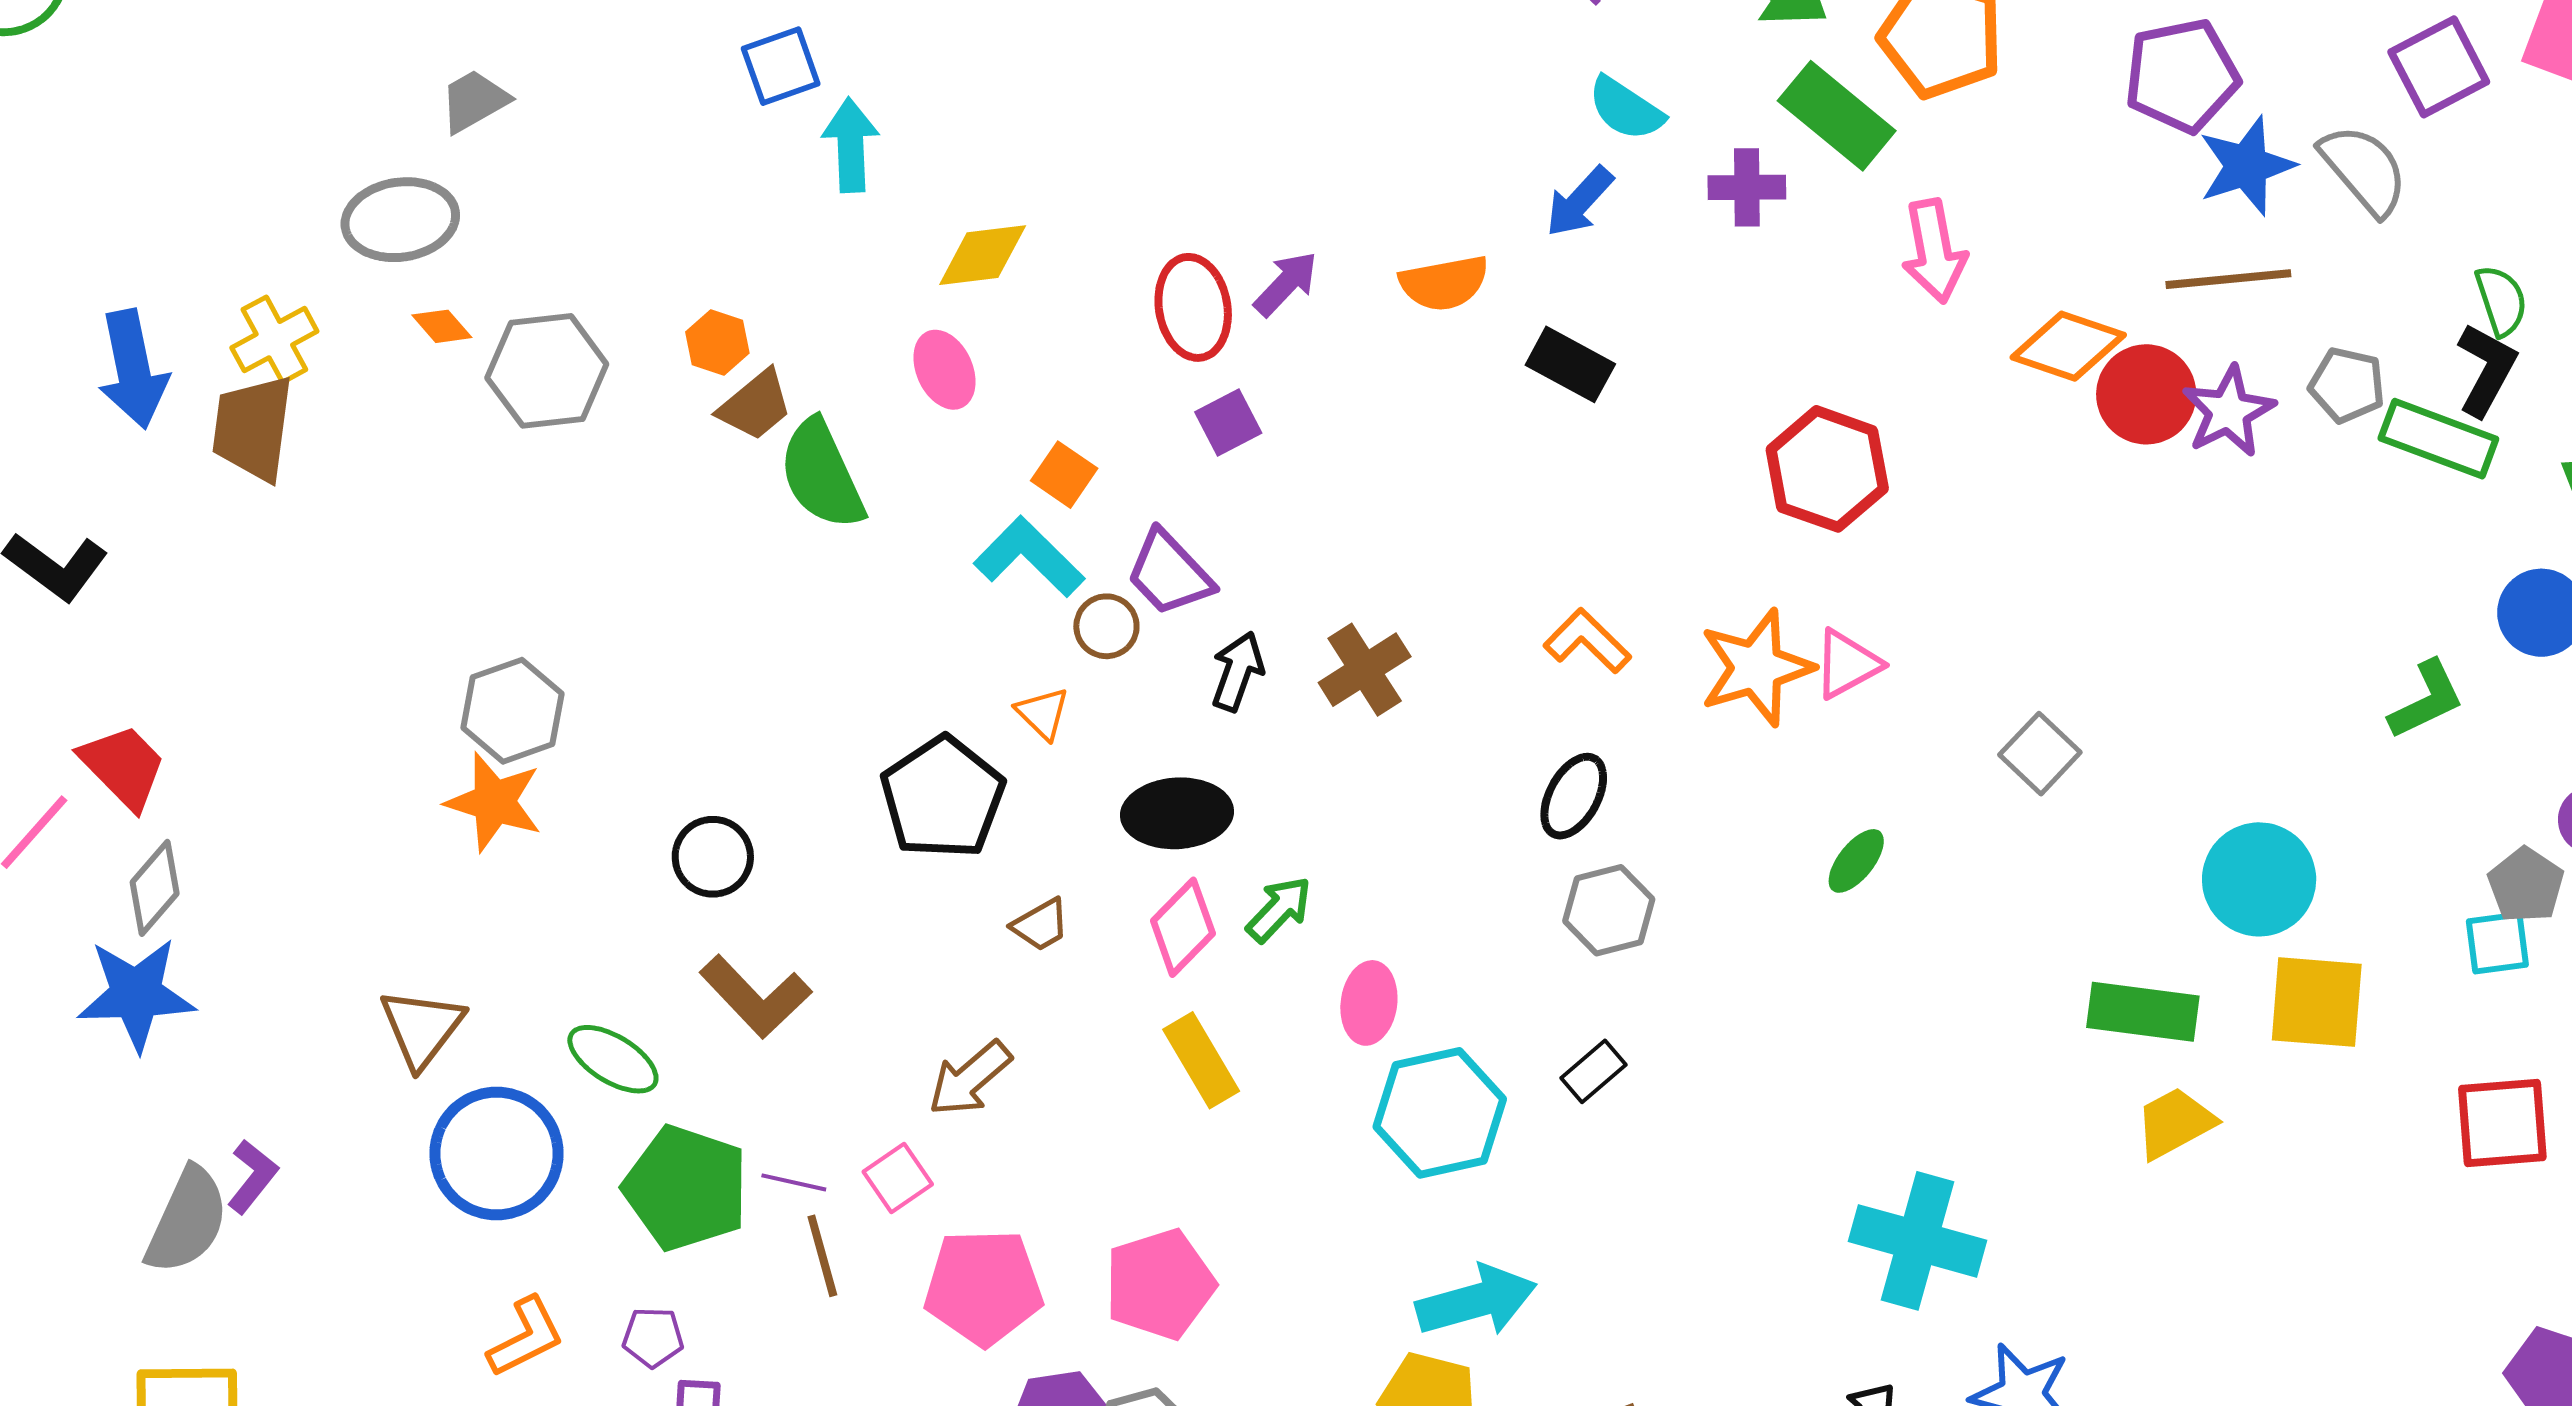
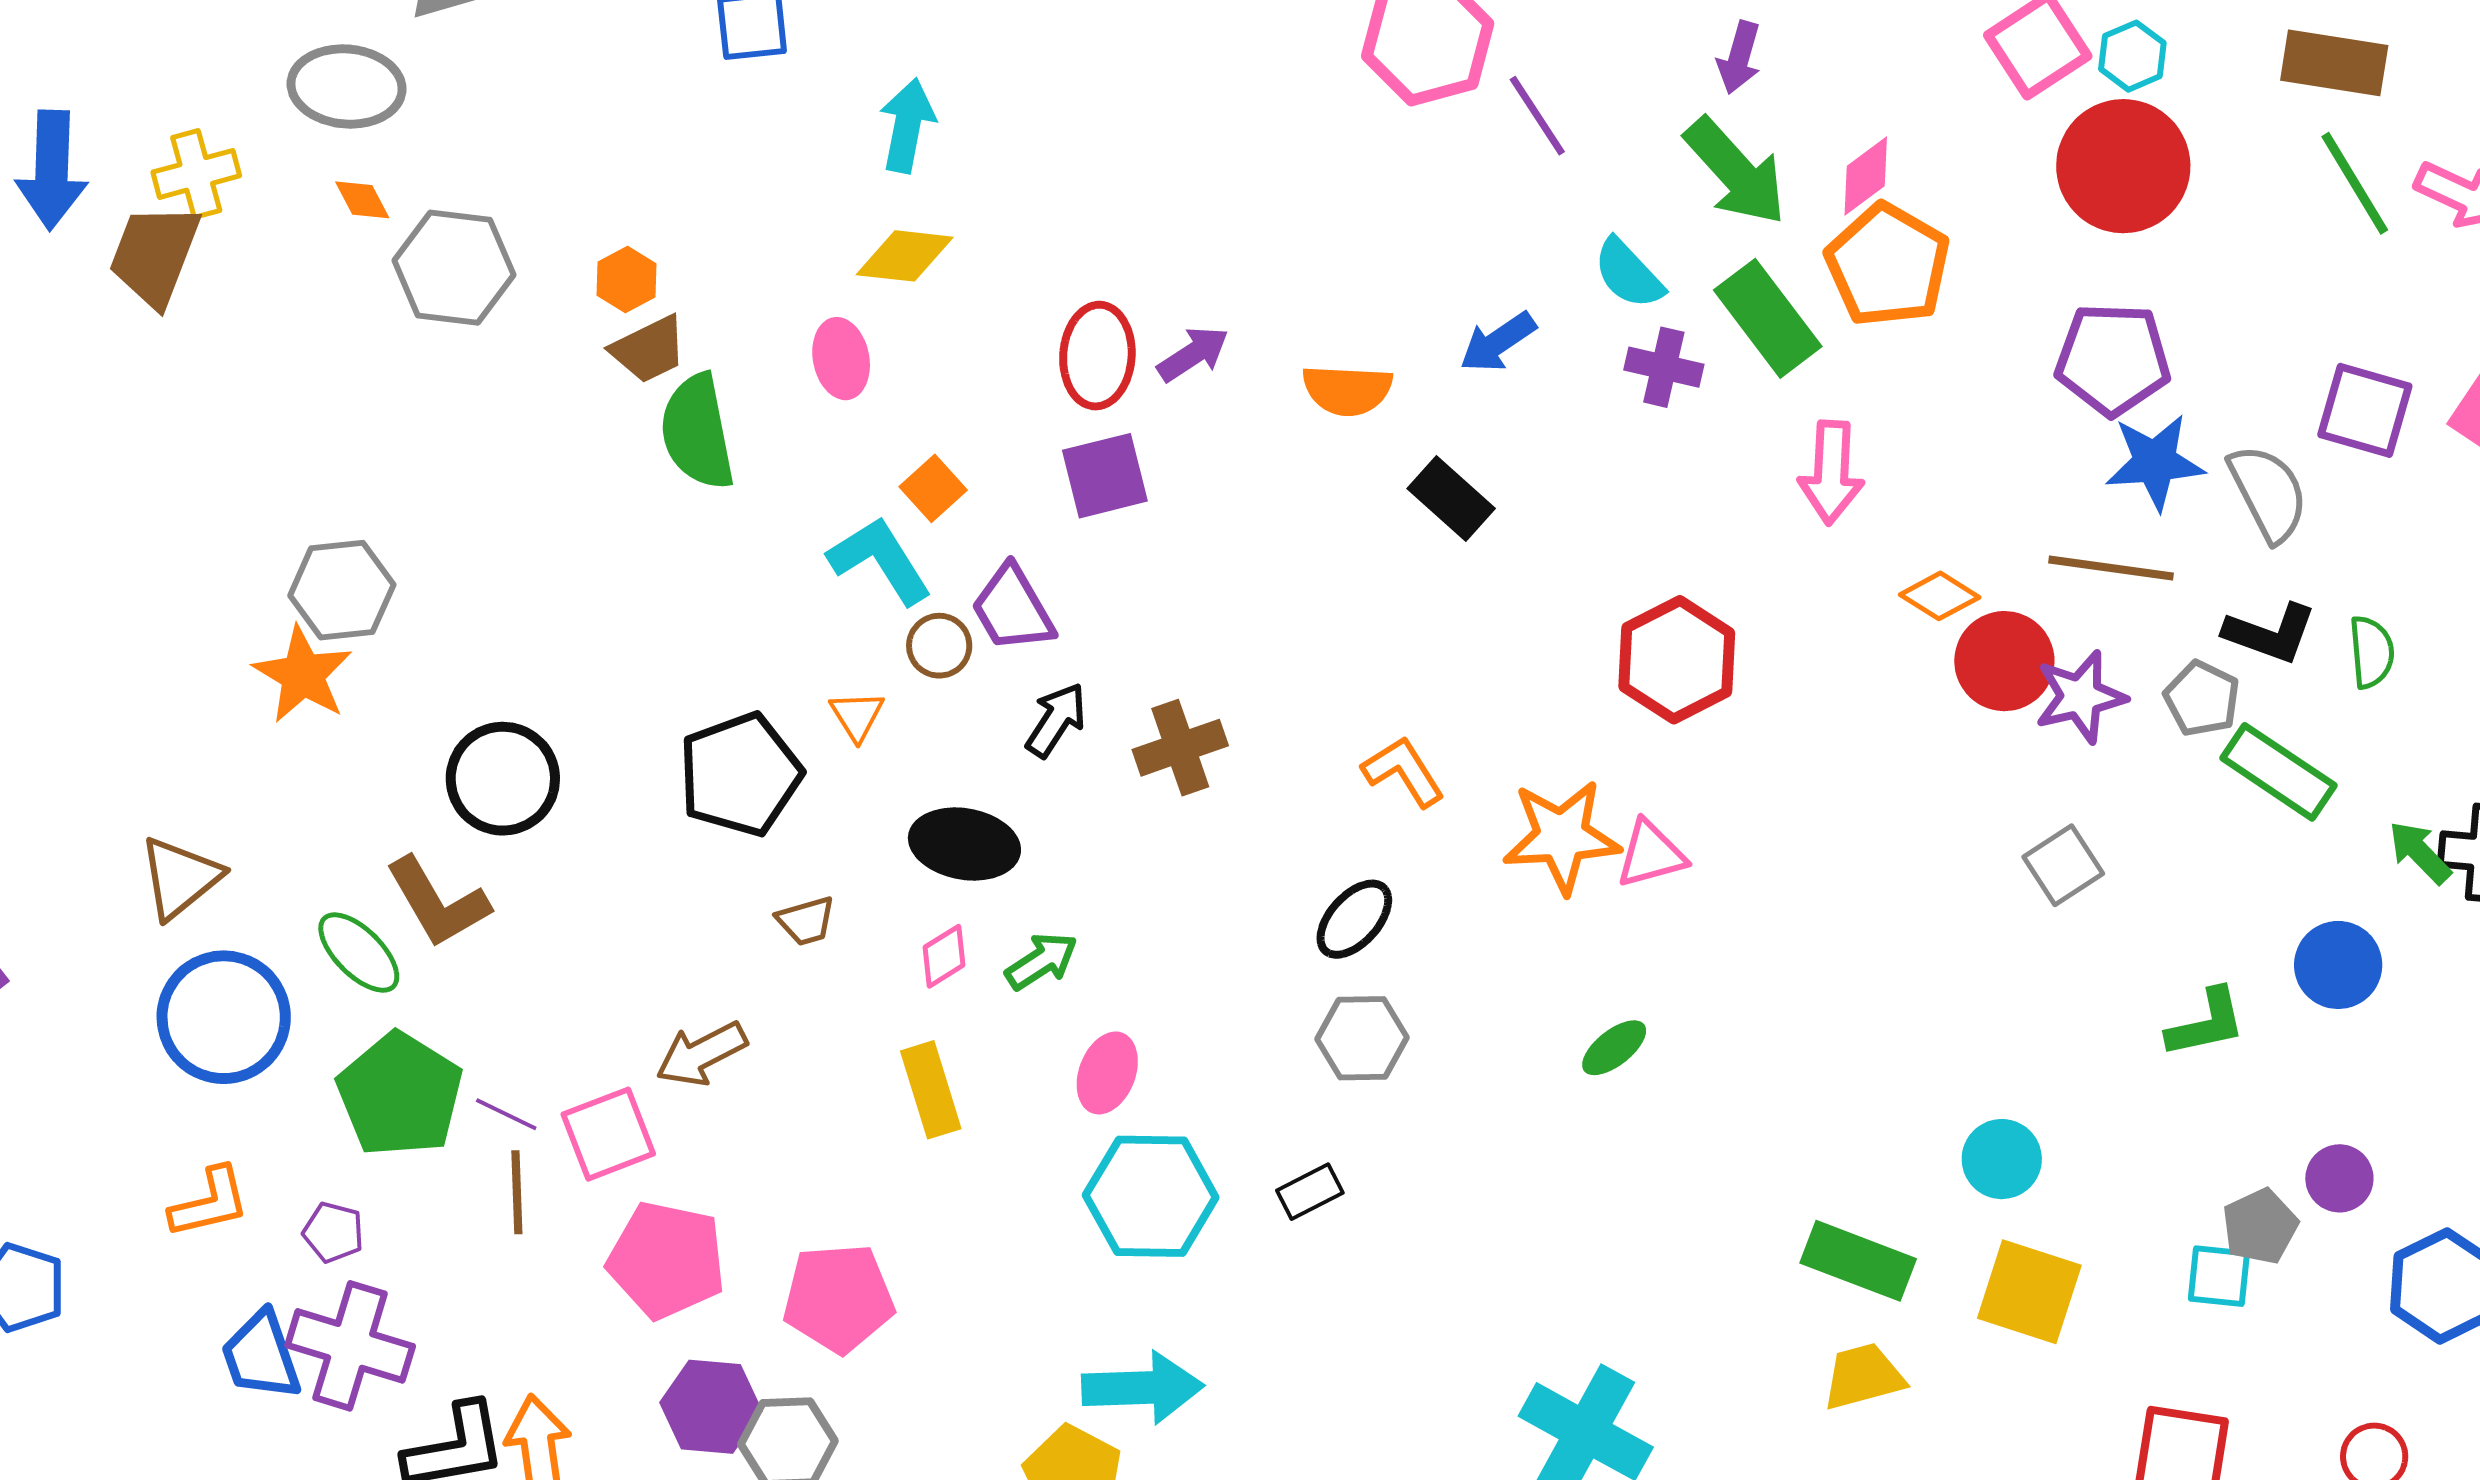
purple square: (2439, 67) -> (2365, 410), turned 30
cyan semicircle: (1626, 109) -> (1628, 274), moved
cyan arrow: (851, 145) -> (907, 125), moved
orange diamond: (2068, 346) -> (1940, 596), size x0.7
black L-shape: (2486, 370) -> (2270, 633), moved, turned 68
purple square: (1228, 422) -> (1105, 476), size x1.4
gray square: (2040, 754) -> (2063, 865), moved
black circle: (713, 857) -> (503, 779), size x1.4
cyan circle: (2259, 879) -> (2002, 1159), size x0.7
pink diamond: (1183, 927) -> (944, 956), size x0.7
brown L-shape: (755, 996) -> (438, 902), moved
pink square: (898, 1178) -> (608, 1134), size x1.4

